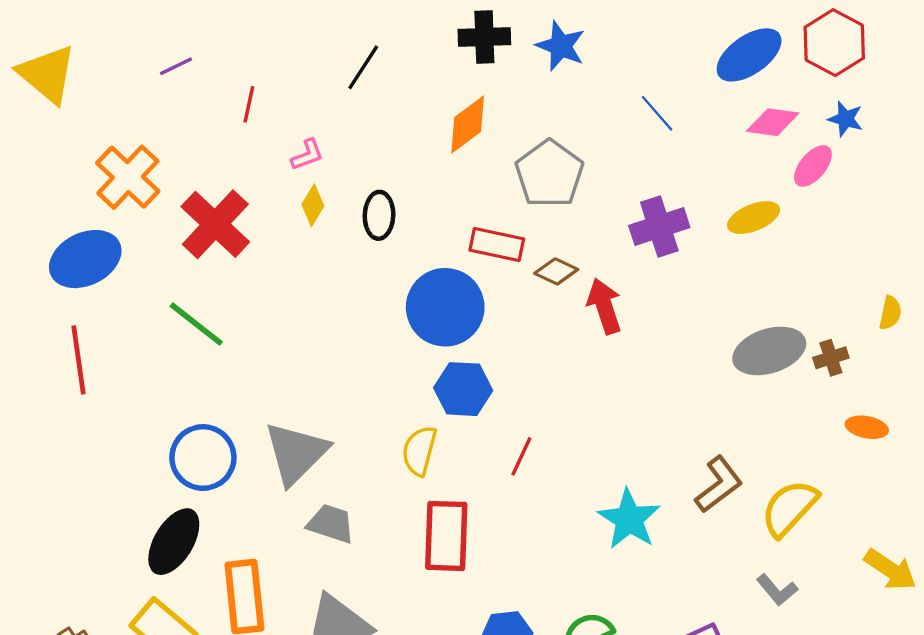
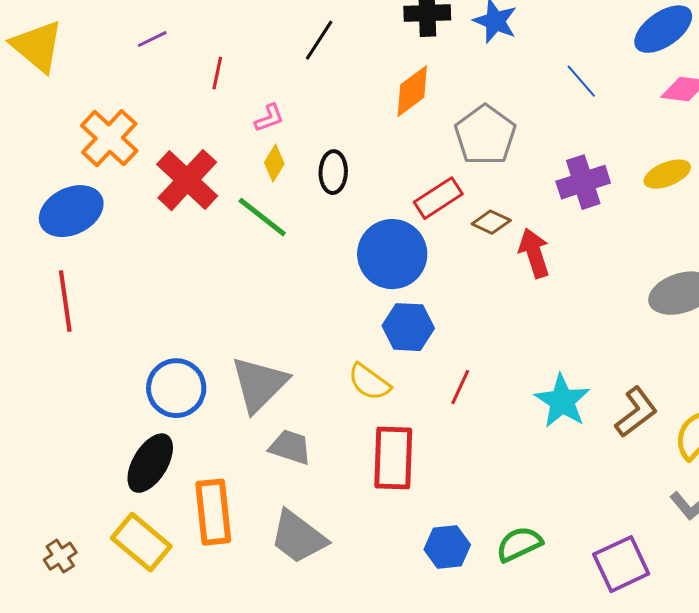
red rectangle: (497, 244) -> (438, 198), turned -45
green line: (196, 324) -> (262, 217), moved
yellow semicircle: (419, 451) -> (369, 382), turned -69
cyan star: (629, 519) -> (562, 401), moved

